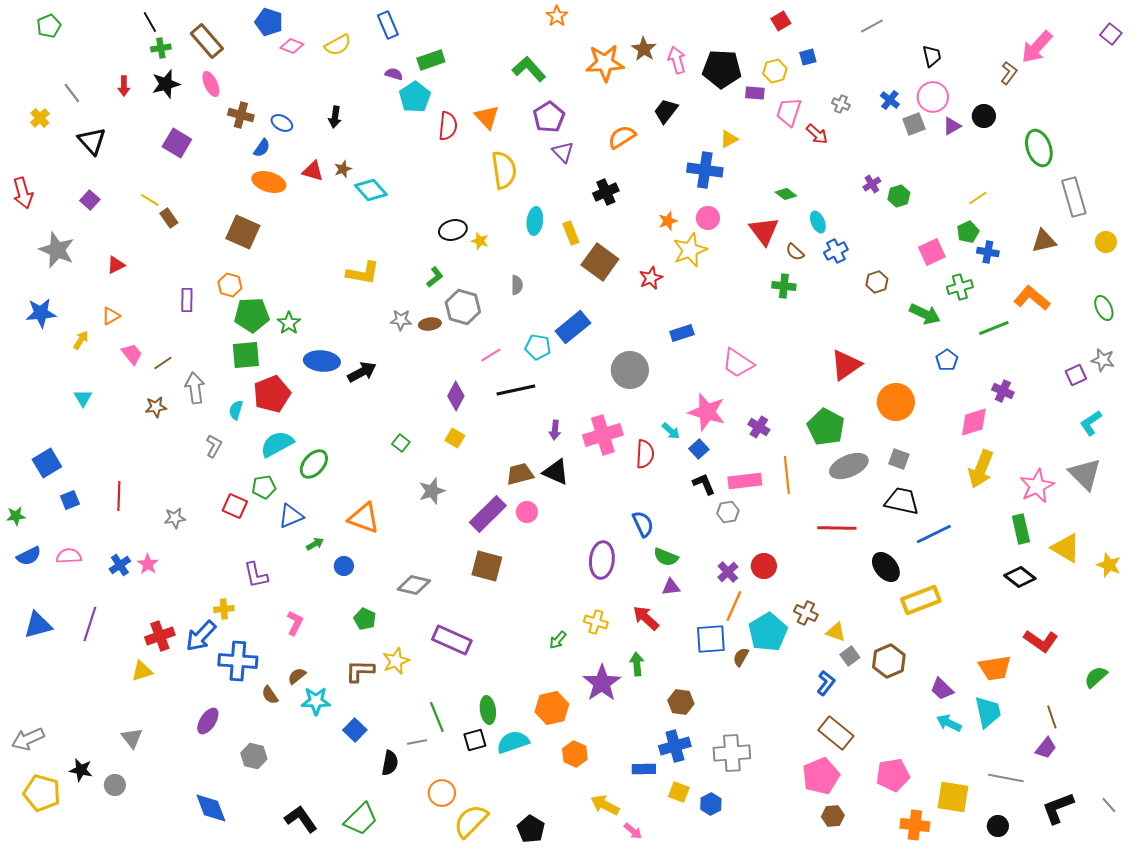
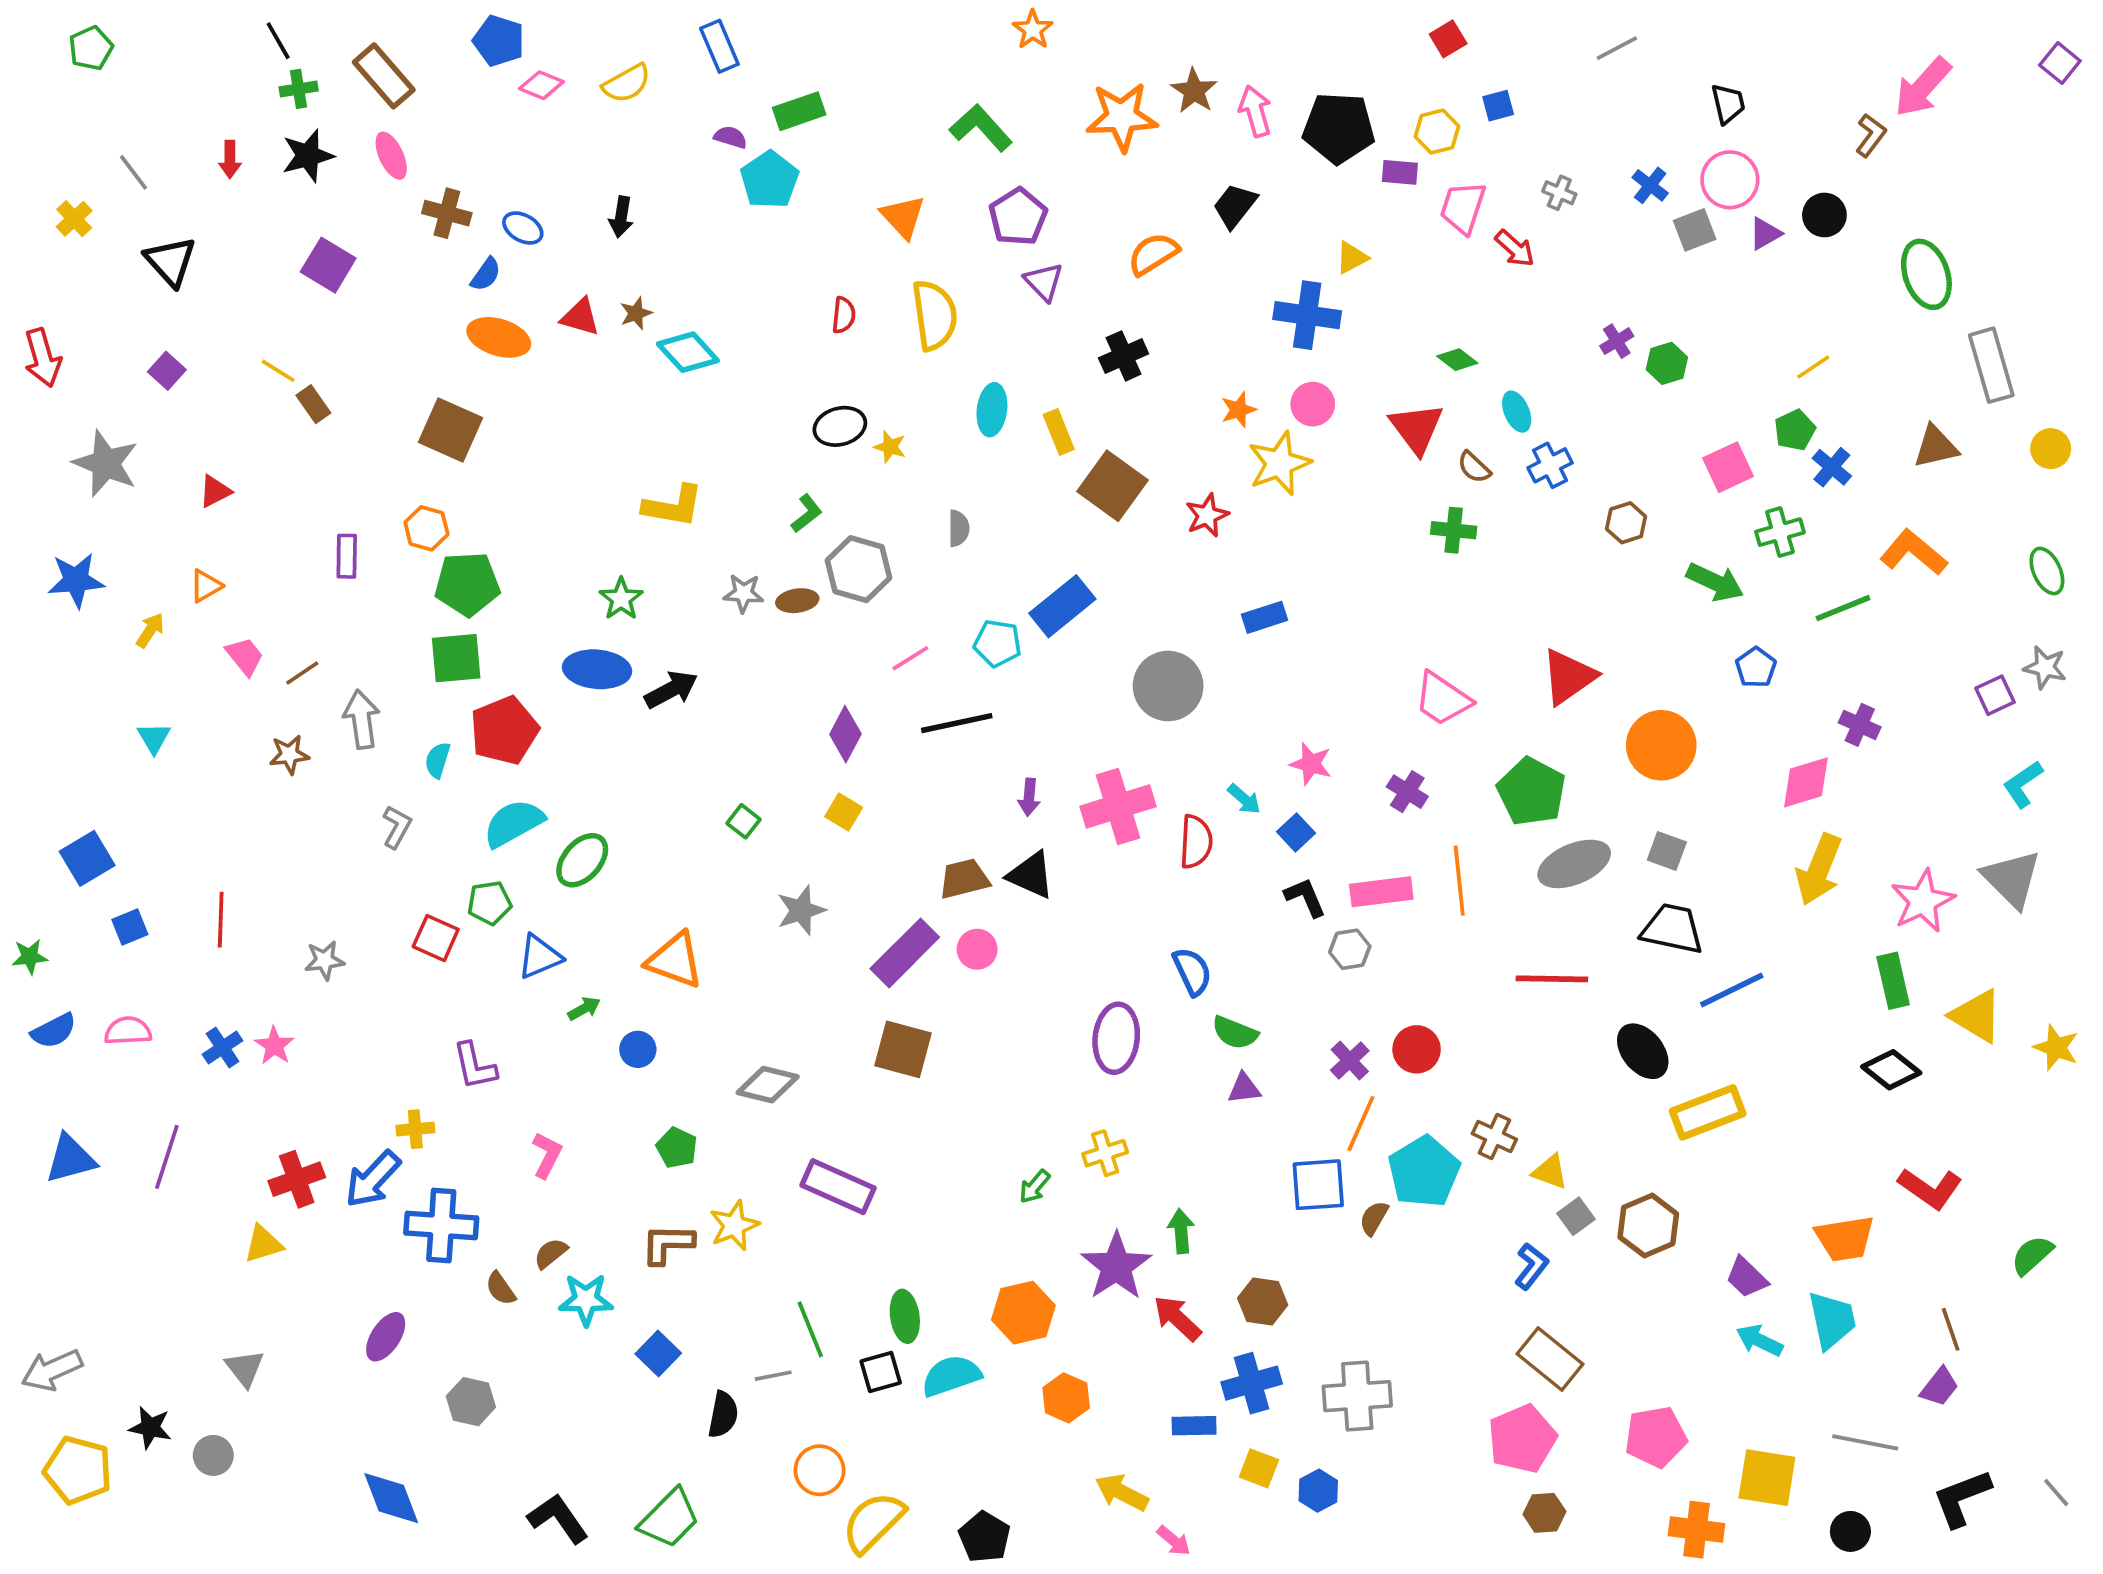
red semicircle: (448, 126) -> (844, 315), moved, size x0.7
blue cross: (988, 252) -> (1832, 467), turned 30
green star: (289, 323) -> (621, 599), moved
pink trapezoid: (738, 363) -> (1442, 699), moved
pink star: (707, 412) -> (1311, 764), size x0.6
red arrow: (646, 618) -> (1177, 1318), moved
yellow cross: (596, 622) -> (1105, 1153), turned -35

